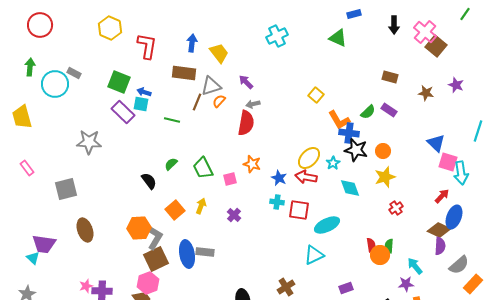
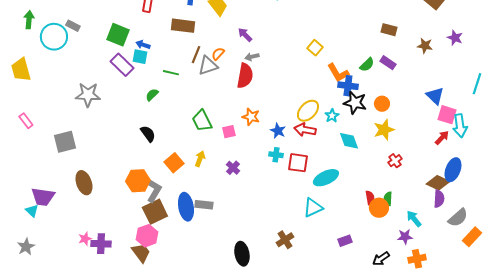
gray triangle: (211, 86) -> (208, 66), moved
green semicircle: (171, 164) -> (152, 95), moved
red arrow: (442, 196) -> (442, 138), moved

